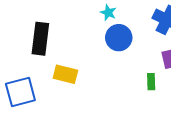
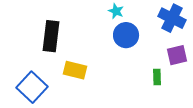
blue square: (20, 92) -> (32, 87), turned -32

